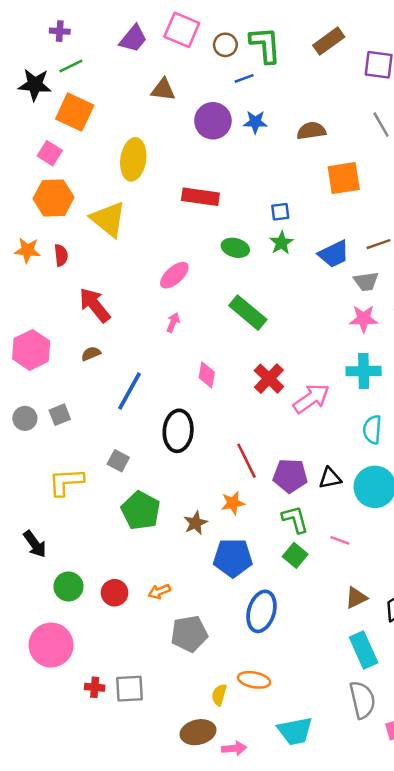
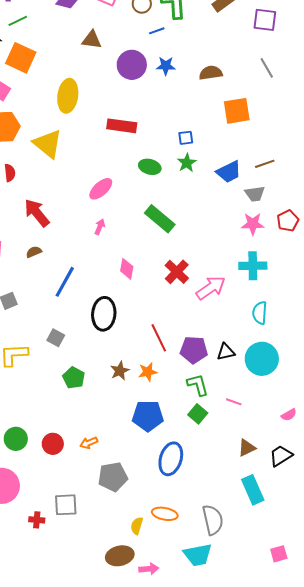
green pentagon: (141, 511) -> (74, 378), size x0.7
brown star: (195, 523) -> (120, 371), moved
gray square: (129, 689) -> (66, 505), moved
gray semicircle: (362, 700) -> (213, 520), moved

